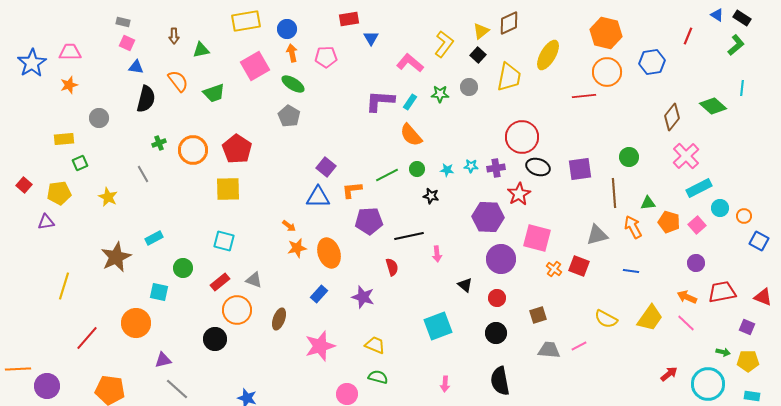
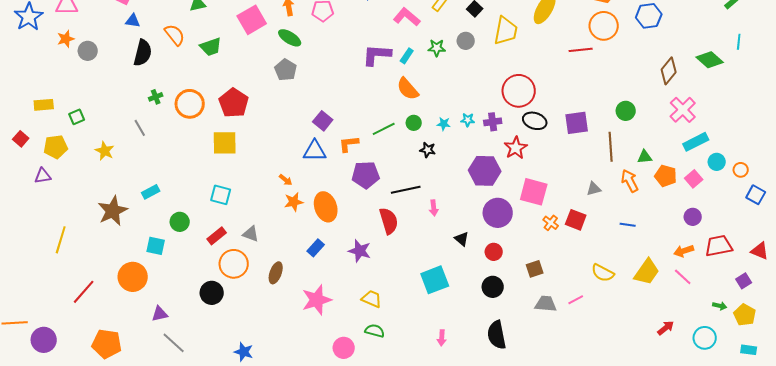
gray circle: (99, 118) -> (88, 51), moved
yellow rectangle: (64, 139) -> (44, 105), moved
gray triangle: (597, 235) -> (594, 189), size x0.7
red semicircle: (392, 267) -> (389, 221), size x1.5
orange arrow: (687, 297) -> (684, 251), turned -42
purple square: (747, 327) -> (744, 281), turned 35
yellow pentagon: (748, 361) -> (745, 315), turned 30
cyan circle: (708, 384) -> (705, 338), size x0.7

